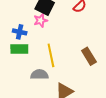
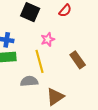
pink star: (41, 20) -> (48, 39), moved

